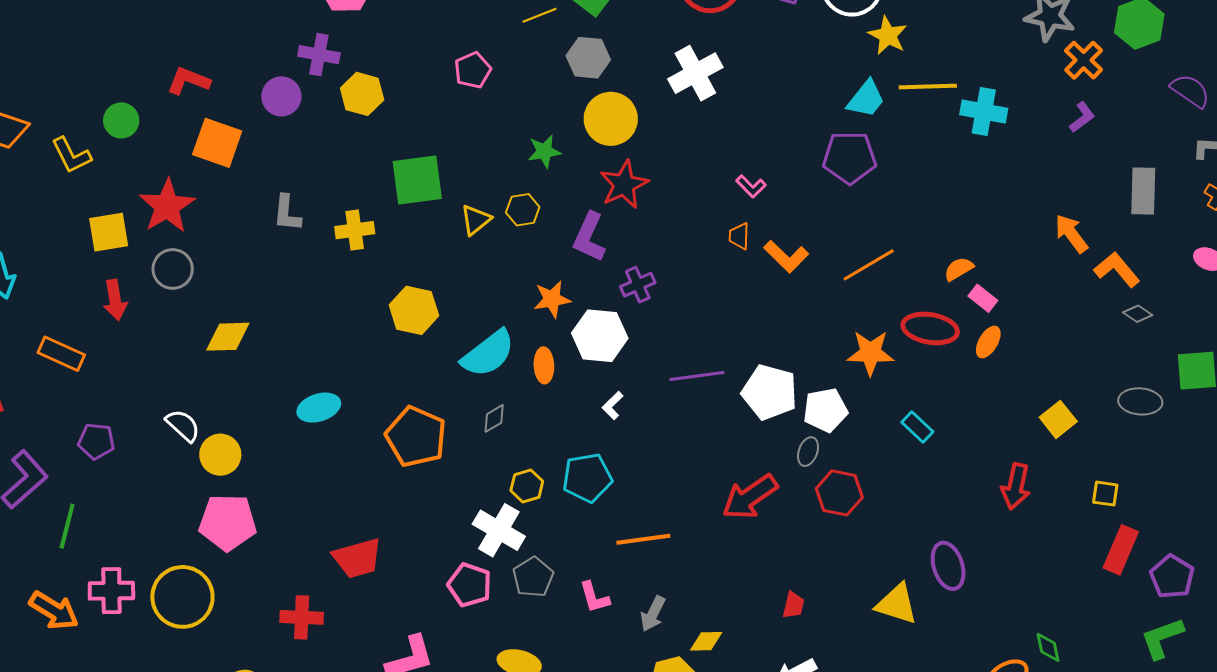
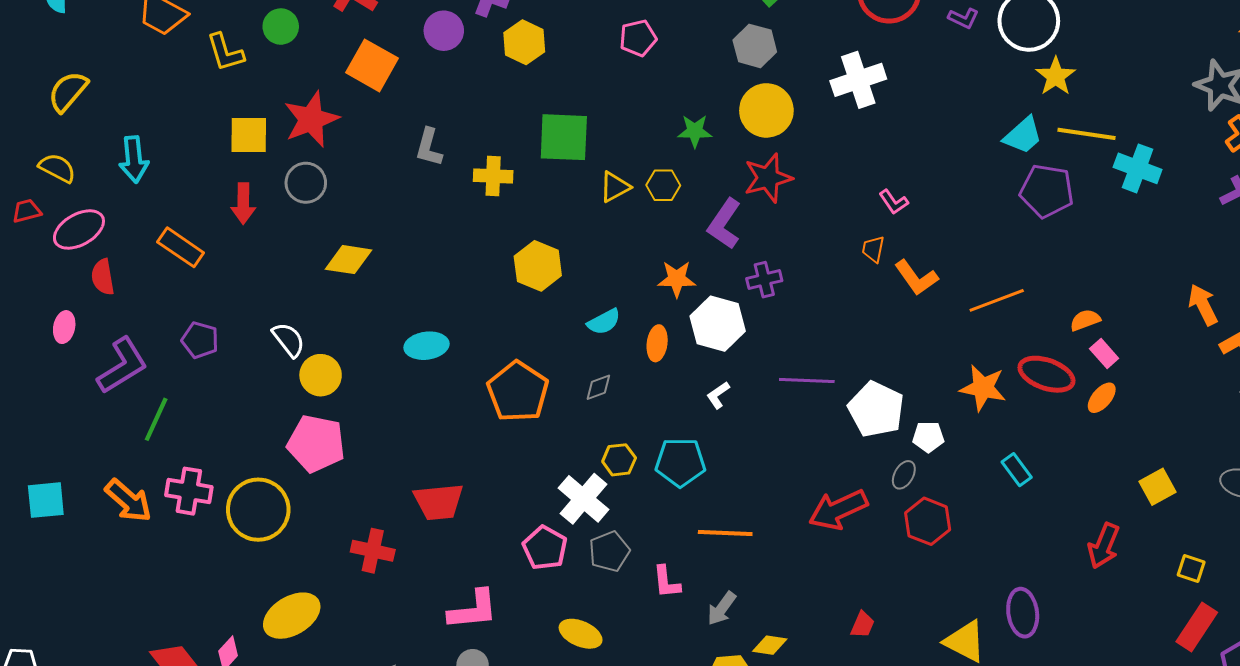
purple pentagon: (850, 158) -> (1047, 191), moved
cyan semicircle: (488, 354) -> (604, 322), size x0.6
white pentagon: (825, 410) -> (928, 437), size x0.7

